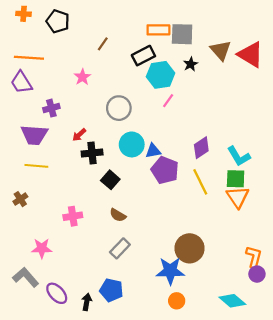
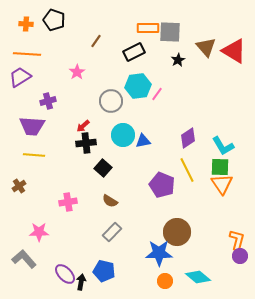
orange cross: (24, 14) -> (26, 24), moved
cyan hexagon: (161, 75) -> (138, 86), moved
purple trapezoid: (21, 82) -> (20, 77), turned 90
red arrow: (79, 135) -> (83, 126), moved
purple pentagon: (165, 170) -> (162, 185), moved
purple ellipse: (57, 293) -> (65, 274), moved
cyan diamond: (232, 301) -> (198, 277), moved

